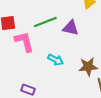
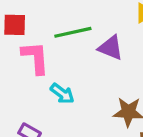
cyan arrow: (56, 60) -> (62, 94), moved

